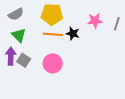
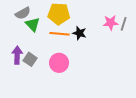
pink star: (95, 21) -> (111, 23), moved
green triangle: (19, 35) -> (33, 24), moved

